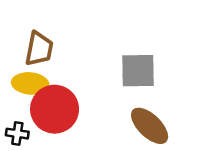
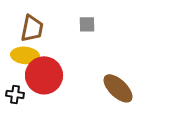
gray square: (138, 71) -> (87, 24), moved, size x0.6

